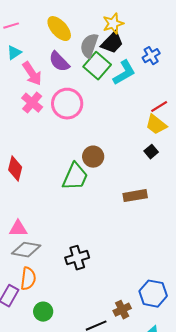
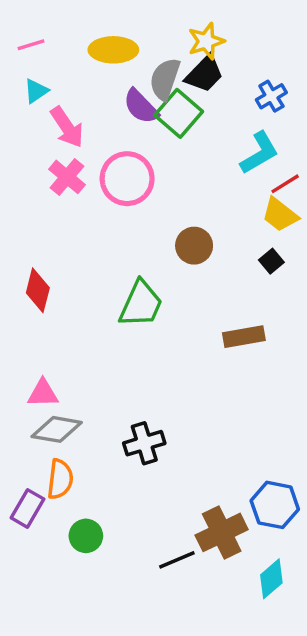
yellow ellipse: (59, 29) -> (113, 50), turned -48
purple semicircle: (59, 62) -> (141, 106), moved
cyan L-shape: (124, 73) -> (259, 153), moved
brown circle: (93, 157) -> (194, 246), moved
brown cross: (122, 310) -> (222, 532), size x1.6

